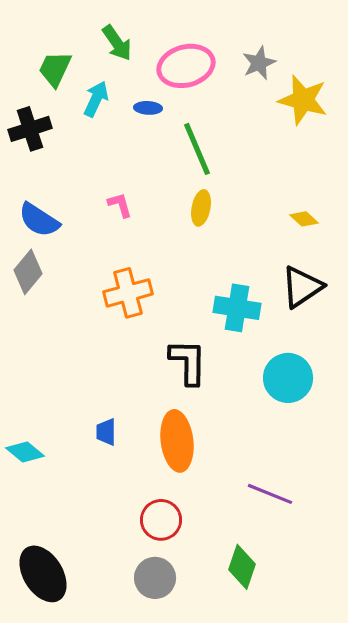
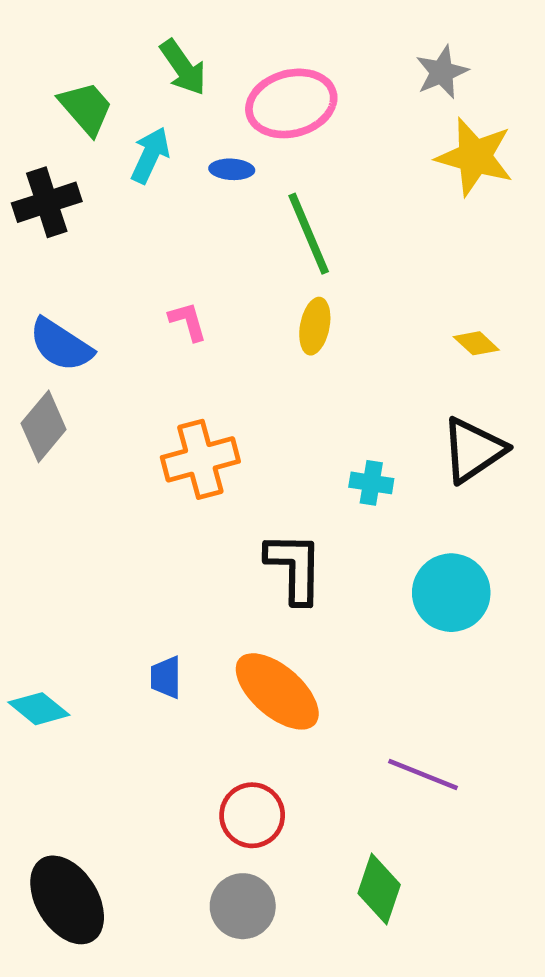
gray star: (259, 63) -> (442, 72), moved
green trapezoid: (55, 69) -> (86, 108), turned 114
cyan cross: (237, 308) -> (371, 483), size x0.6
orange ellipse: (177, 441) -> (277, 691), turned -42

